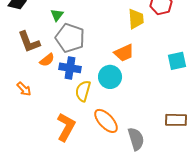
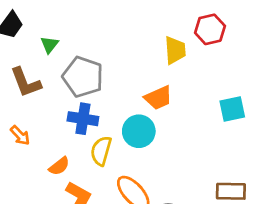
green triangle: (57, 15) -> (49, 45), moved
orange semicircle: (47, 60) -> (59, 166), moved
orange arrow: (24, 89) -> (20, 135), moved

